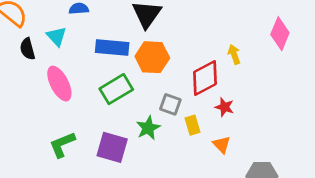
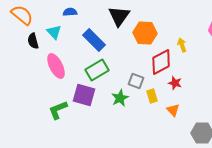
blue rectangle: (112, 47) -> (94, 40), turned 40
orange hexagon: (152, 57) -> (145, 33), moved
purple square: (112, 147) -> (84, 95), moved

